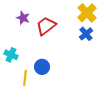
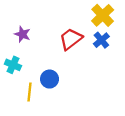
purple star: (23, 18) -> (22, 34), moved
red trapezoid: (46, 26) -> (71, 39), moved

